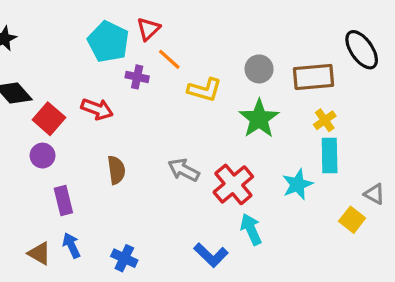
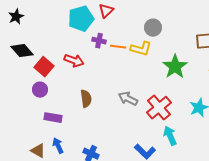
cyan pentagon: (108, 42) -> (81, 19), turned 30
orange line: (169, 59) -> (118, 47), moved, turned -35
gray circle: (259, 69) -> (153, 28), moved
purple rectangle: (63, 200) -> (53, 118), turned -66

